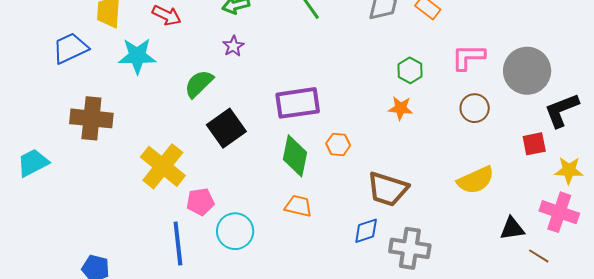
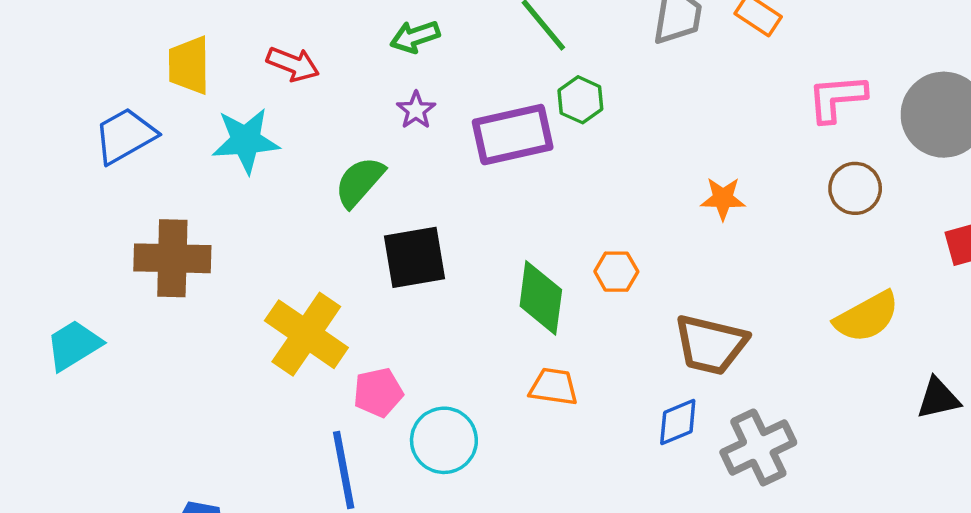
green hexagon: (410, 70) -> (580, 100), moved
purple rectangle: (298, 103) -> (513, 135), moved
black square: (226, 128) -> (414, 257), turned 30
gray cross: (410, 248) -> (758, 447), turned -30

